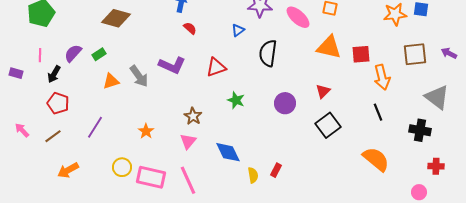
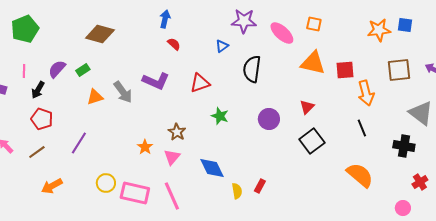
orange star: (146, 131) -> (145, 147), moved
red cross: (436, 166) -> (420, 182), turned -35

